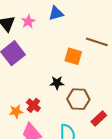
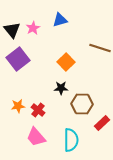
orange square: (73, 56) -> (66, 62), moved, turned 30
orange star: (16, 111) -> (18, 106), moved

